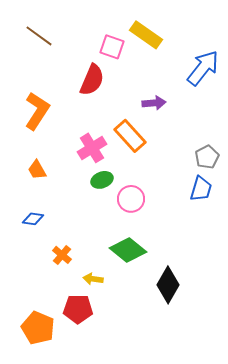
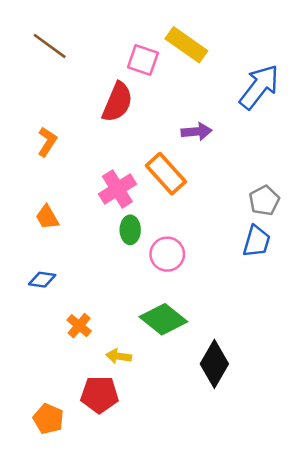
orange L-shape: (37, 111) -> (47, 142), size x0.6
green ellipse: (102, 180) -> (130, 230), turned -70
orange pentagon: (38, 328) -> (48, 419), size x0.7

